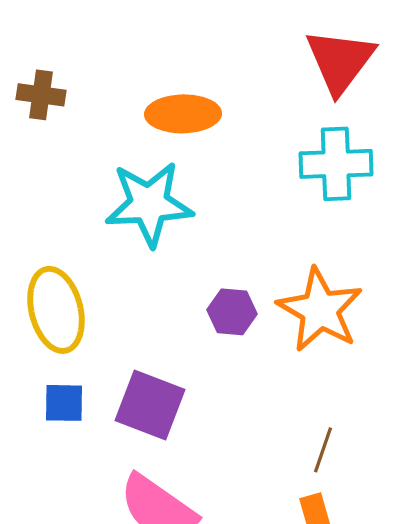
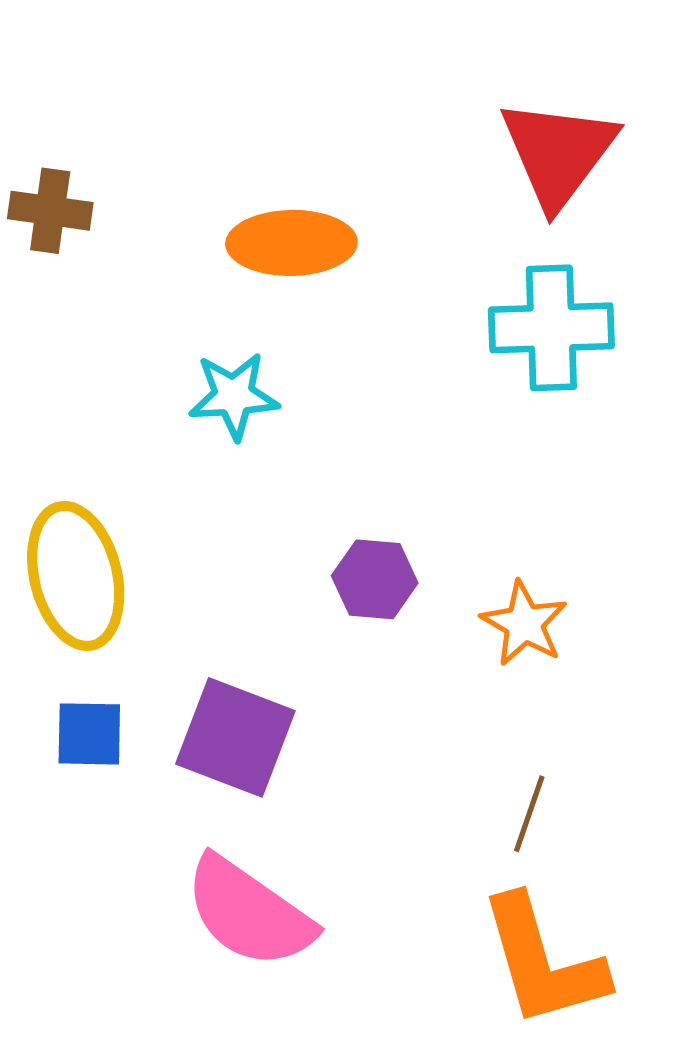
cyan star: (149, 204) -> (234, 396), size x0.6
orange star: (320, 310) -> (524, 624), moved, size x0.6

